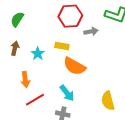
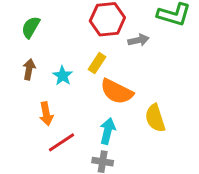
yellow rectangle: (62, 46) -> (97, 63), turned -64
cyan arrow: (67, 93) -> (108, 131), turned -126
yellow semicircle: (108, 101) -> (155, 118), moved

